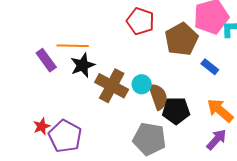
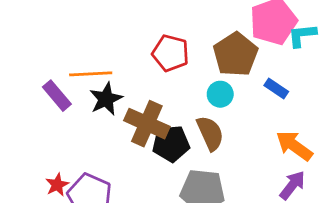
red pentagon: (140, 21) -> (171, 53), moved
cyan circle: (142, 84) -> (220, 94), moved
black pentagon: (176, 111) -> (171, 144), moved

